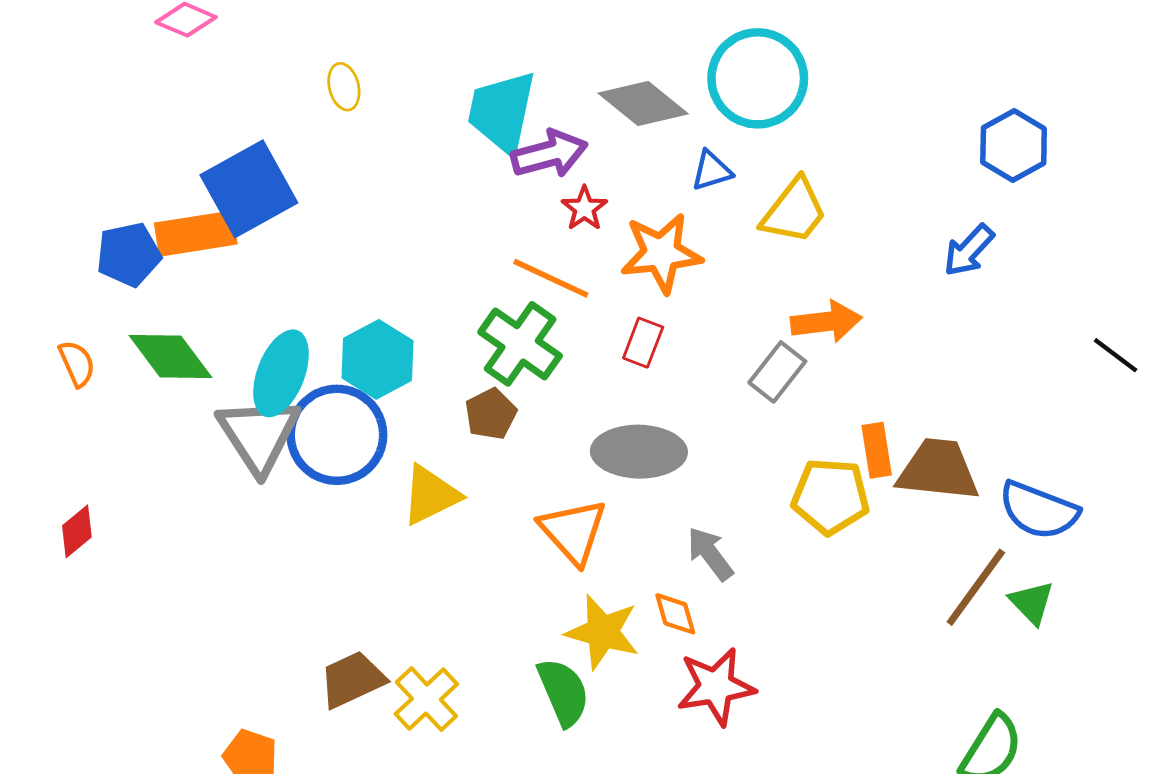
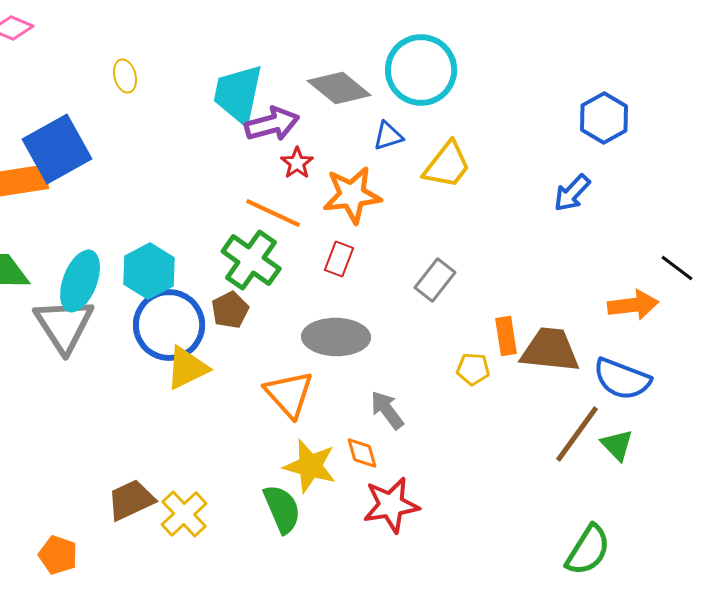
orange arrow: (826, 322) -> (633, 305), moved
blue circle: (337, 435) -> (169, 325), moved
yellow pentagon: (830, 496) -> (473, 369), size x0.6

